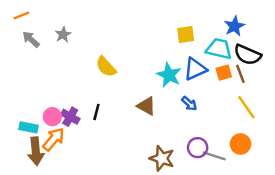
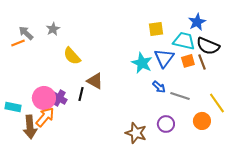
orange line: (21, 15) -> (18, 43), moved
yellow semicircle: (106, 67) -> (72, 56), moved
blue triangle: (195, 69) -> (164, 58), turned -30
brown triangle: (146, 106) -> (95, 81), moved
yellow line: (246, 107) -> (217, 103), moved
pink circle: (52, 117) -> (44, 98), size x1.5
cyan rectangle: (29, 127) -> (13, 107), moved
gray line: (214, 156) -> (180, 96), moved

